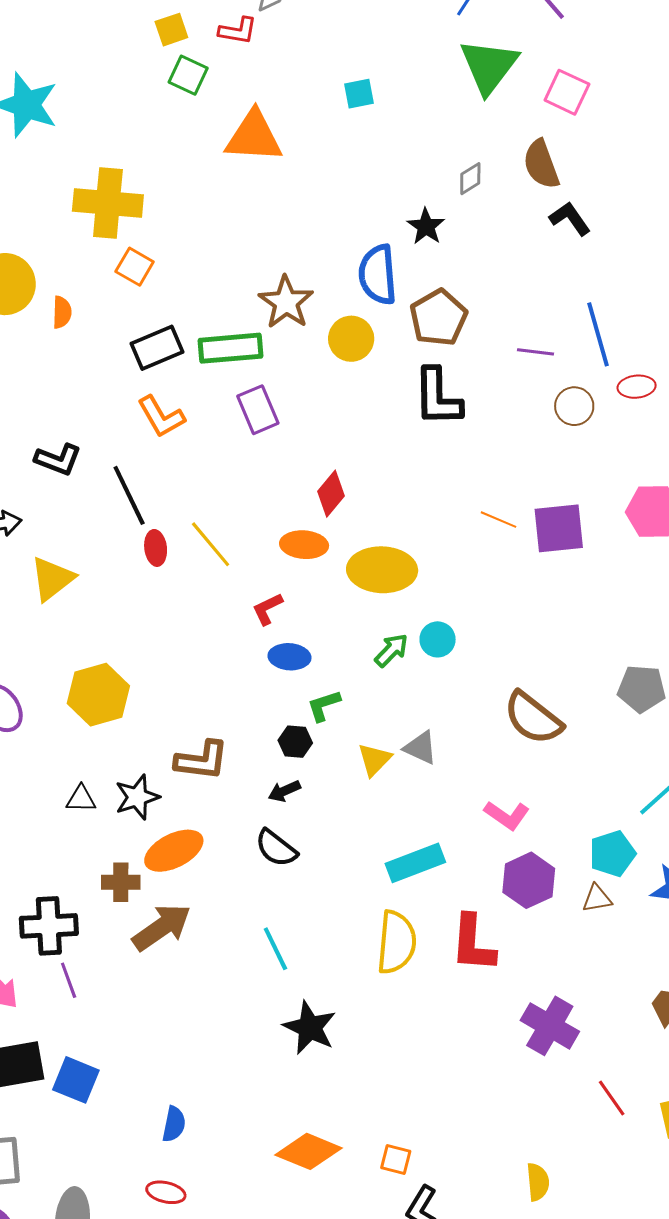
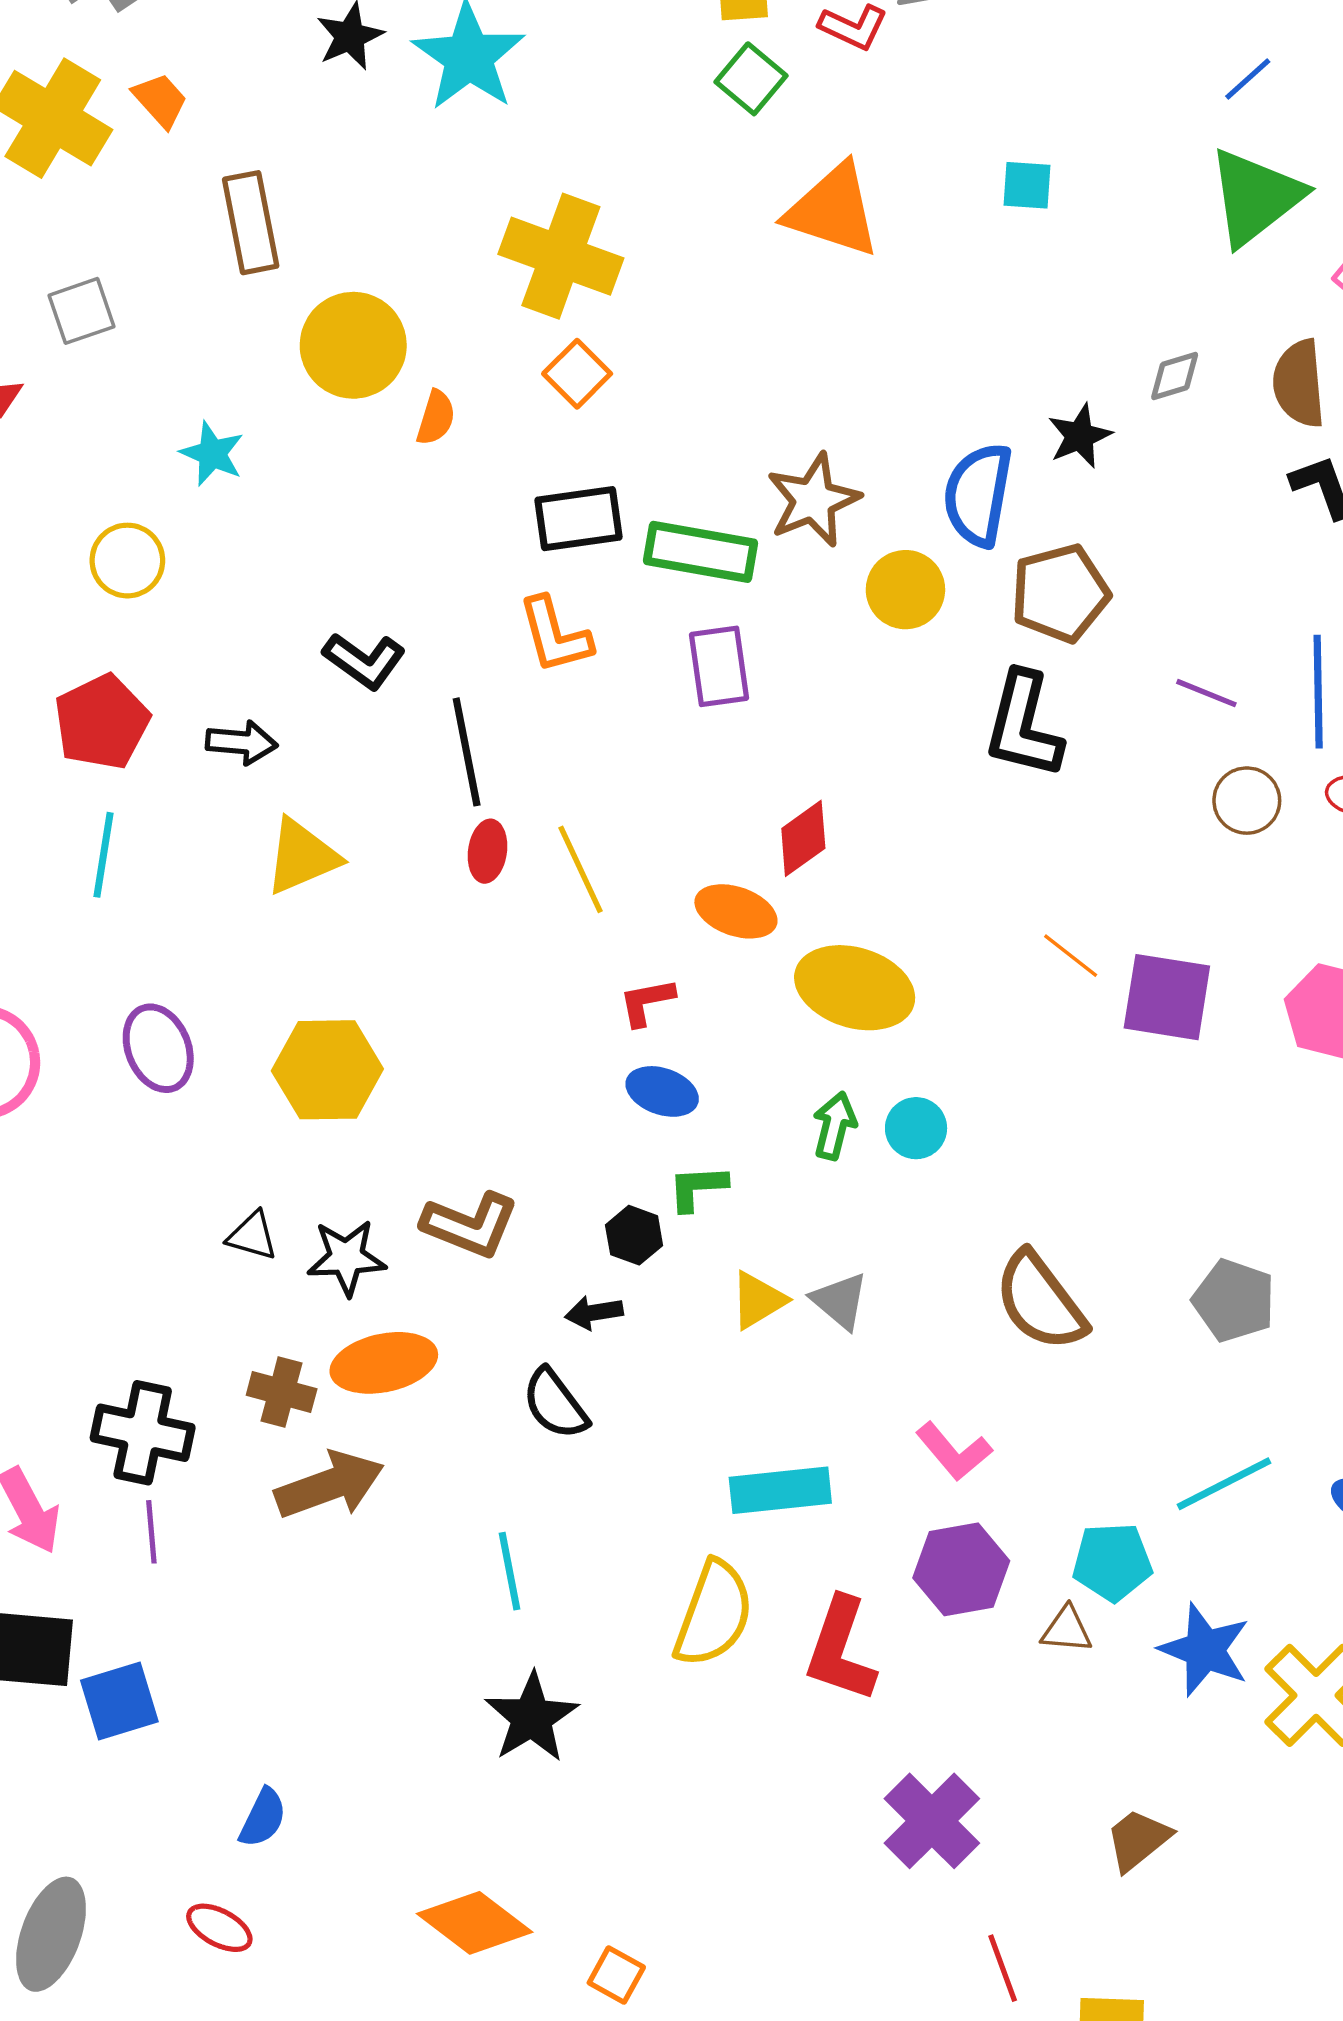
green arrow: (391, 650) -> (834, 1126), turned -45
blue square: (76, 1080) -> (119, 1701), turned 36

